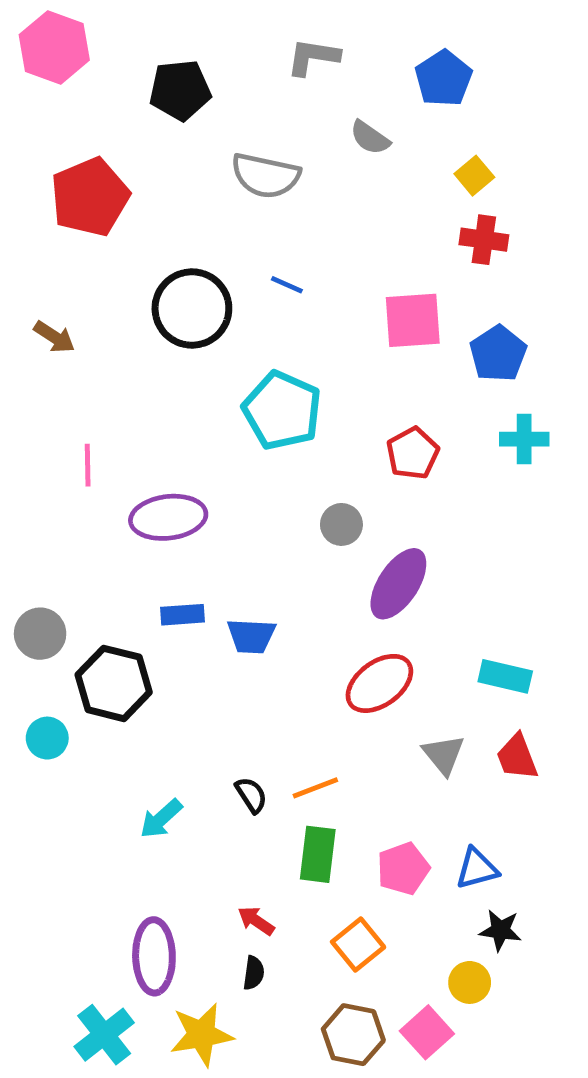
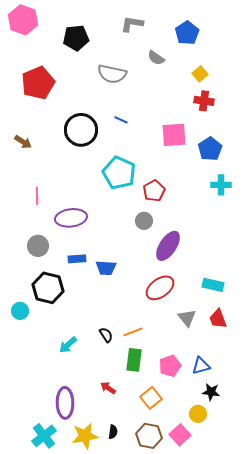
red pentagon: (413, 453) -> (154, 191), moved
gray circle: (40, 634) -> (38, 246), moved
black semicircle: (254, 973) -> (113, 432), moved

